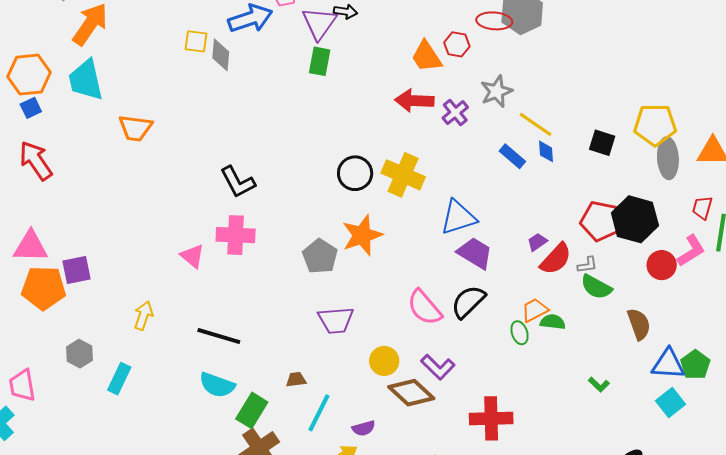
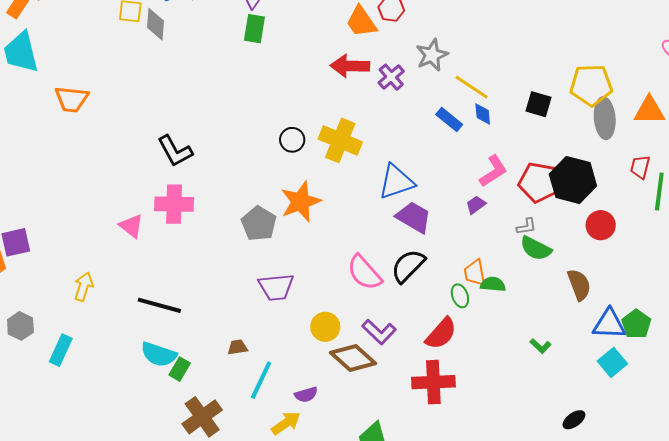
black circle: (355, 173) -> (292, 140), size x0.7
pink L-shape: (691, 251) -> (493, 171), moved
red semicircle: (556, 259) -> (441, 334), moved
orange trapezoid: (535, 310) -> (475, 273), turned -72
green rectangle: (252, 410) -> (180, 369), moved, size x0.7

